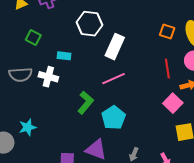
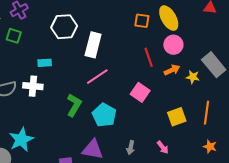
green square: (33, 37) -> (14, 36), moved
pink square: (173, 103) -> (140, 92), moved
cyan star: (28, 127) -> (21, 140), size x1.4

